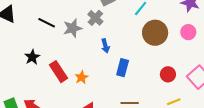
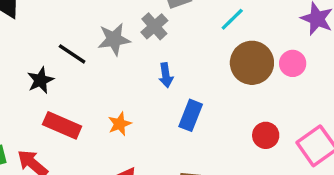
black line: (47, 23) -> (72, 54), moved
pink circle: (188, 32) -> (293, 63), moved
red rectangle: (58, 72) -> (62, 125), moved, turned -40

